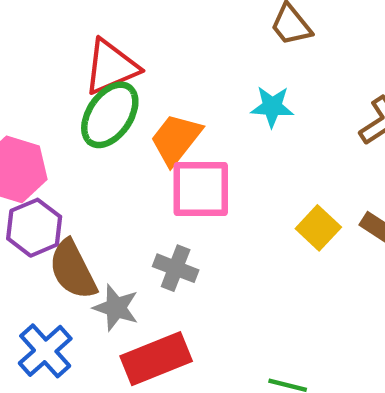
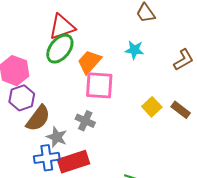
brown semicircle: (73, 270) -> (38, 118), turned -120
blue cross: (45, 351) -> (47, 158), moved, turned 30

